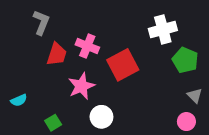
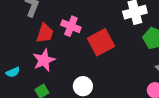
pink star: (81, 86) -> (44, 60), moved

